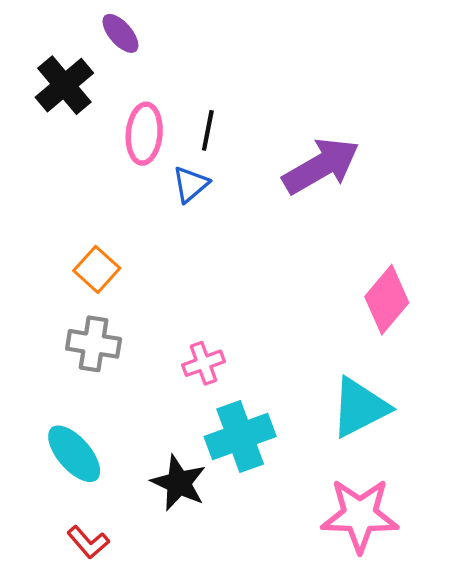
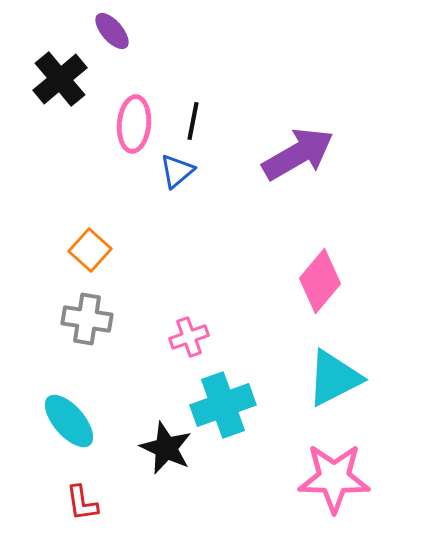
pink diamond: (387, 300) -> (320, 281), moved
red L-shape: (88, 542) -> (82, 503), turned 33

